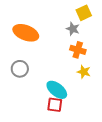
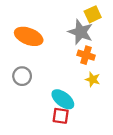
gray star: (73, 29) -> (81, 32), size x1.6

